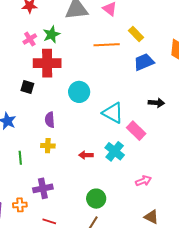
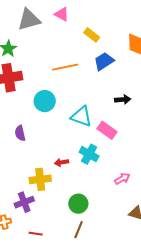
orange line: (107, 45) -> (65, 67), moved
yellow cross: (48, 146) -> (40, 179), moved, size x1.5

